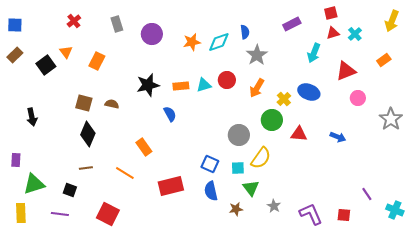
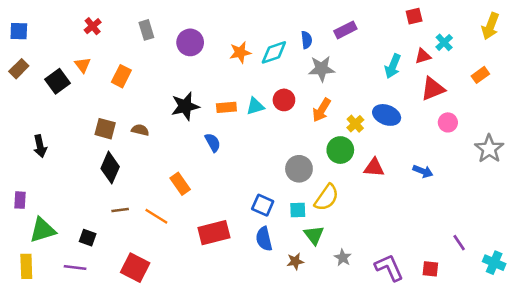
purple rectangle: (292, 24) -> (345, 30), moved
red triangle: (333, 33) -> (423, 56), moved
gray star: (257, 55) -> (322, 69), turned 30
brown line: (86, 168) -> (120, 210), moved

